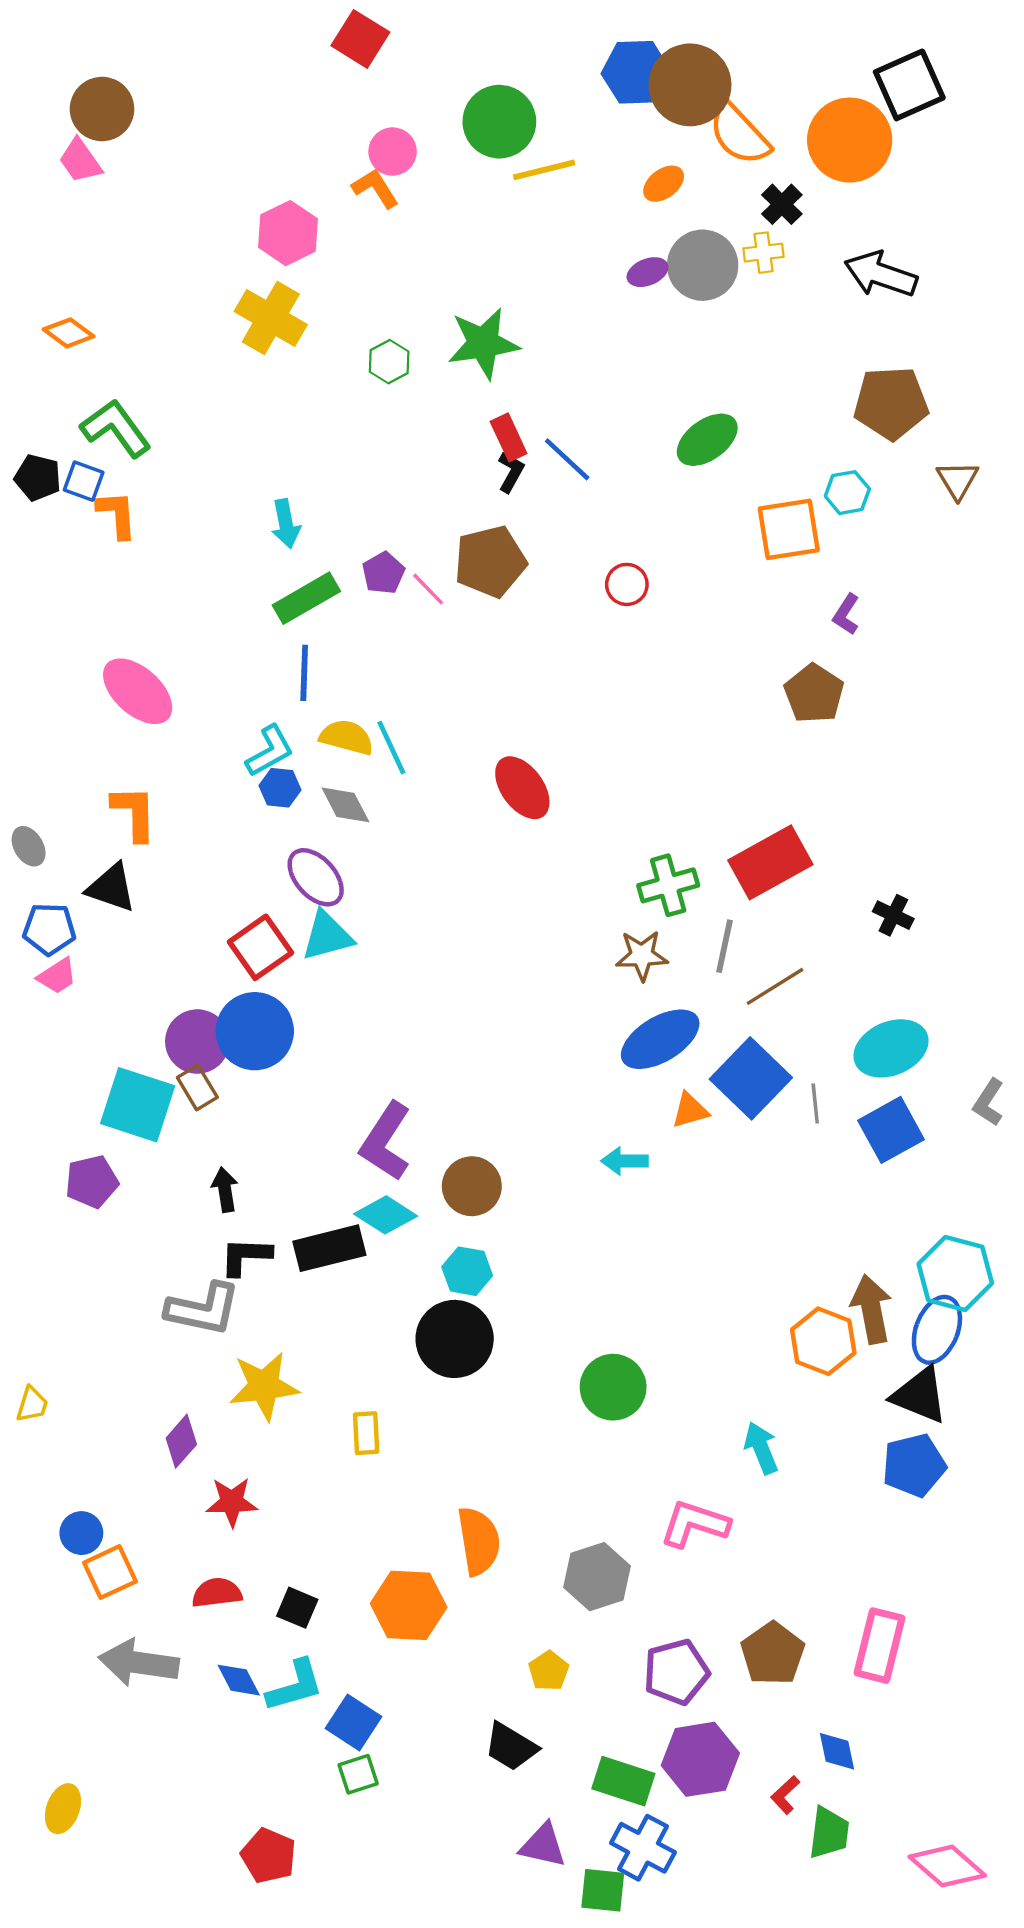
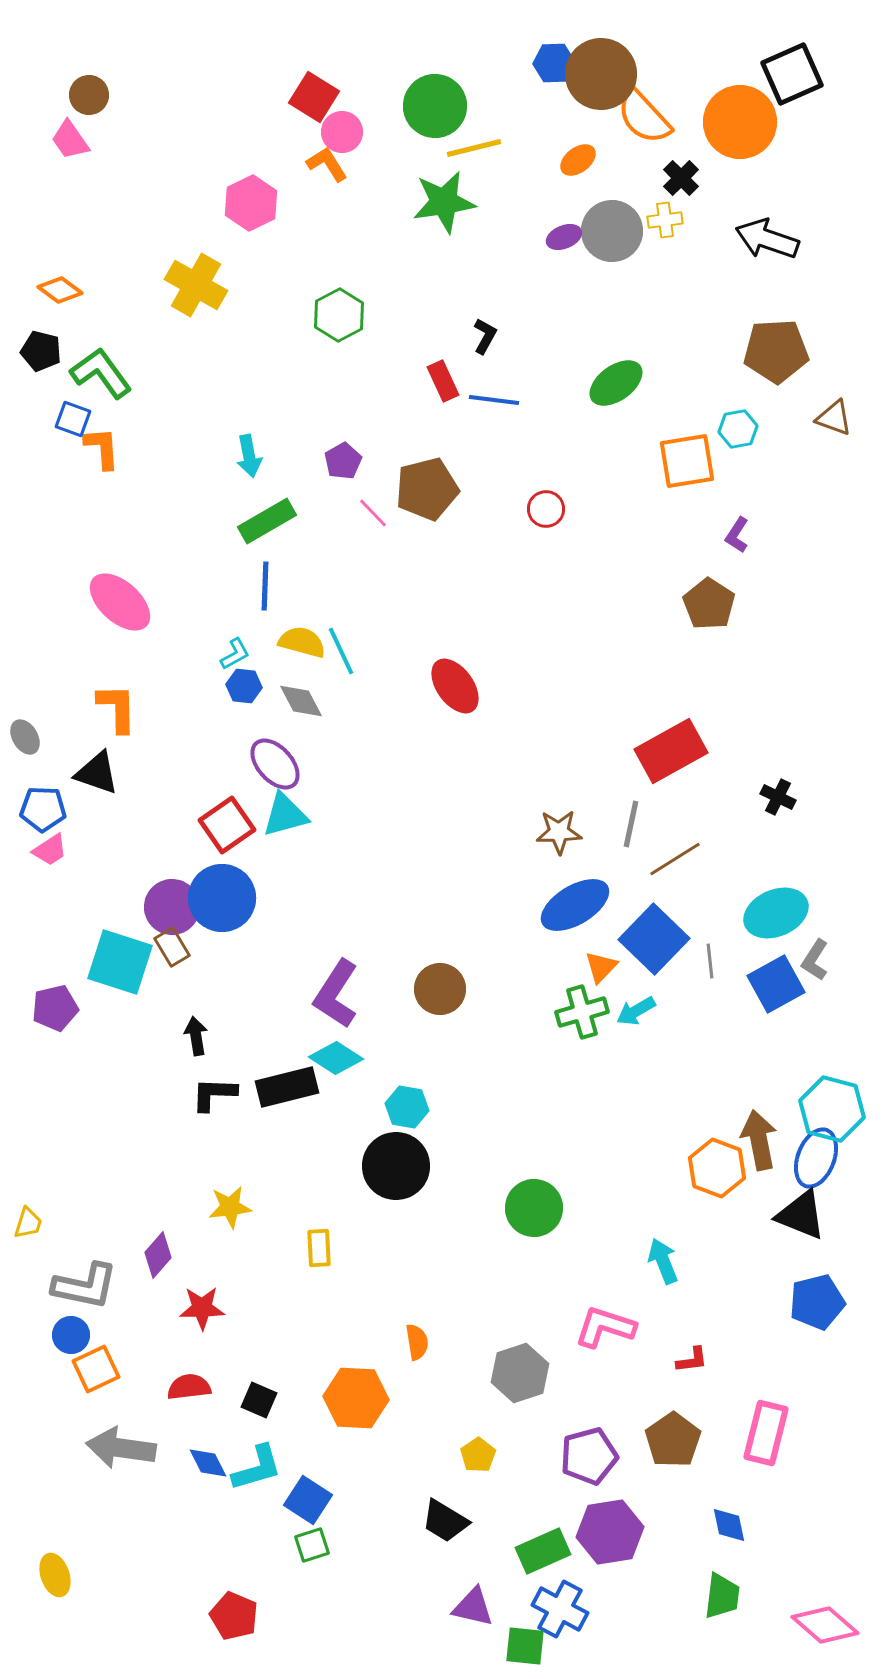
red square: (360, 39) -> (314, 97), moved
blue hexagon: (636, 72) -> (554, 63), size x0.7
brown circle: (102, 109) -> (89, 95), size x0.7
yellow cross: (271, 318) -> (196, 285), moved
green star: (483, 343) -> (444, 202), moved
green hexagon: (389, 362) -> (339, 315), size x1.4
blue line: (567, 459) -> (494, 400), turned -36
black L-shape: (511, 472) -> (485, 336), moved
black pentagon: (38, 478) -> (41, 351), moved
brown triangle: (958, 480) -> (834, 418), turned -39
purple pentagon: (383, 573) -> (343, 461), moved
cyan L-shape: (270, 751) -> (235, 654), size x0.7
green cross: (668, 885) -> (582, 1012), moved
gray L-shape: (989, 1102) -> (815, 960), moved
orange triangle: (690, 1110) -> (601, 967), turned -30
cyan arrow: (625, 1161) -> (636, 1011), moved, turned -30
purple pentagon: (92, 1182) -> (55, 1008), moved
brown circle: (472, 1186) -> (440, 989), moved
gray L-shape: (203, 1309) -> (85, 1286), moved
yellow star: (264, 1386) -> (230, 1207), size x0.7
blue pentagon: (914, 1465) -> (817, 1302), moved
orange semicircle: (479, 1541) -> (417, 1342), size x0.6
green rectangle: (623, 1781) -> (543, 1551), turned -42
red L-shape: (785, 1795) -> (692, 1360), moved, turned -144
yellow ellipse: (63, 1809) -> (55, 1575), turned -39

